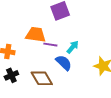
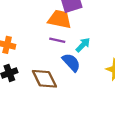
orange trapezoid: (36, 35) -> (60, 19), moved

